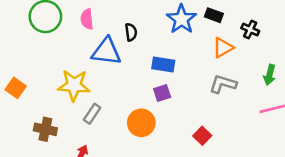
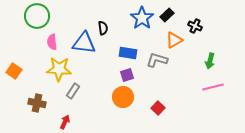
black rectangle: (214, 15) -> (167, 15), turned -64
pink semicircle: (87, 19) -> (52, 42), moved
gray L-shape: (223, 84) -> (157, 60), moved
orange circle: (141, 123) -> (123, 97), moved

